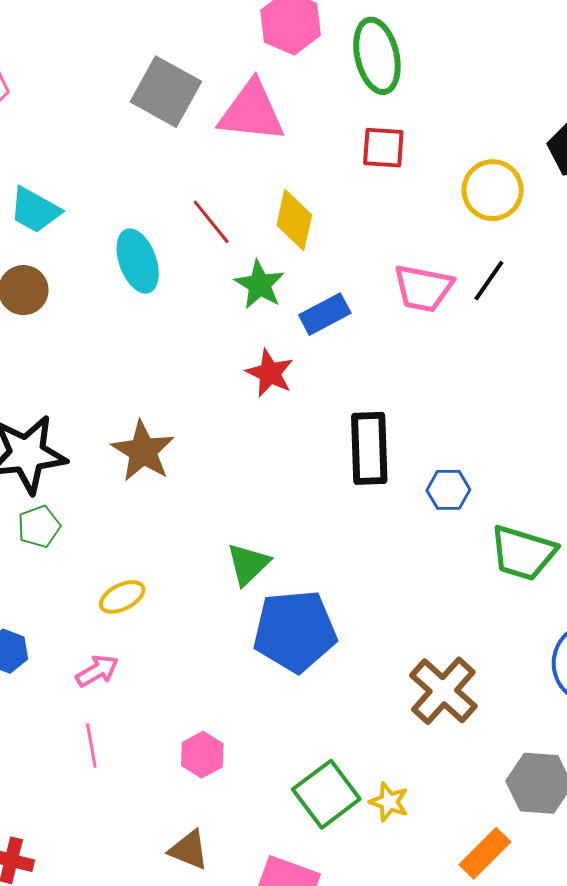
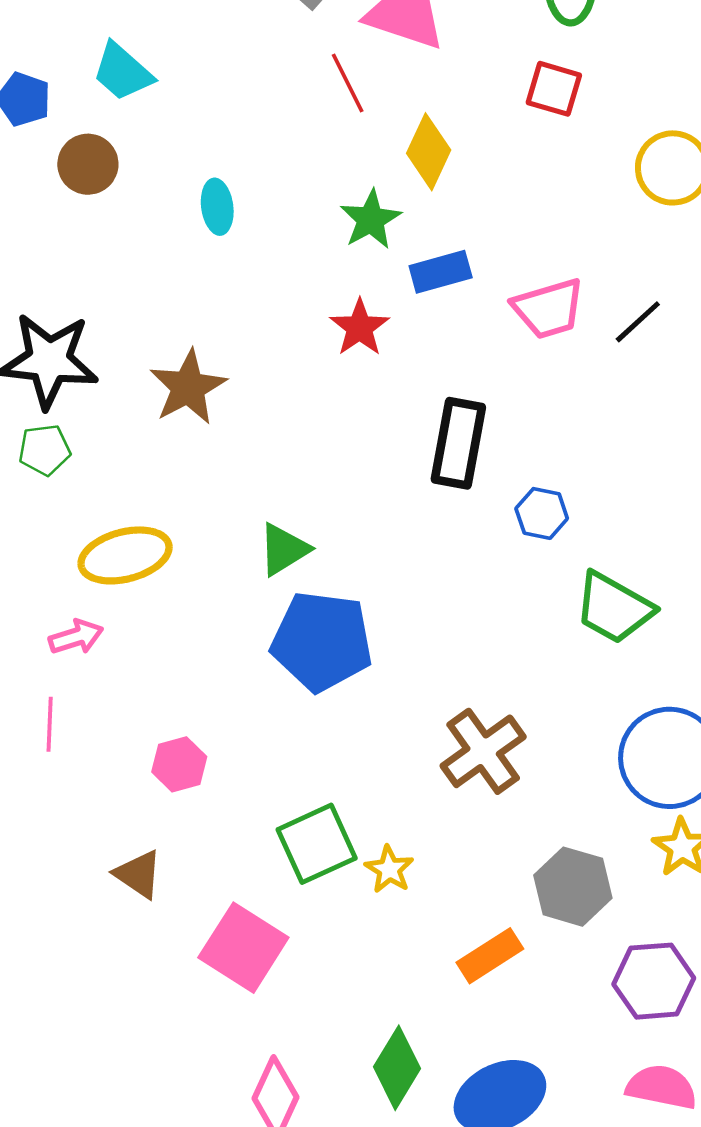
red line: (211, 222) -> (348, 83), moved
cyan ellipse: (138, 261) -> (217, 207), moved, size x0.7
black line: (489, 281) -> (638, 322), moved
pink trapezoid: (423, 288) -> (549, 309), moved, turned -40
yellow ellipse: (122, 597) -> (125, 555), size x1.6

